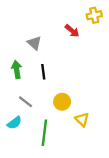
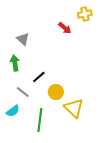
gray triangle: (34, 43) -> (23, 39), moved
black line: (43, 72) -> (39, 77), moved, turned 56
yellow triangle: (82, 119) -> (74, 108), size x1.5

